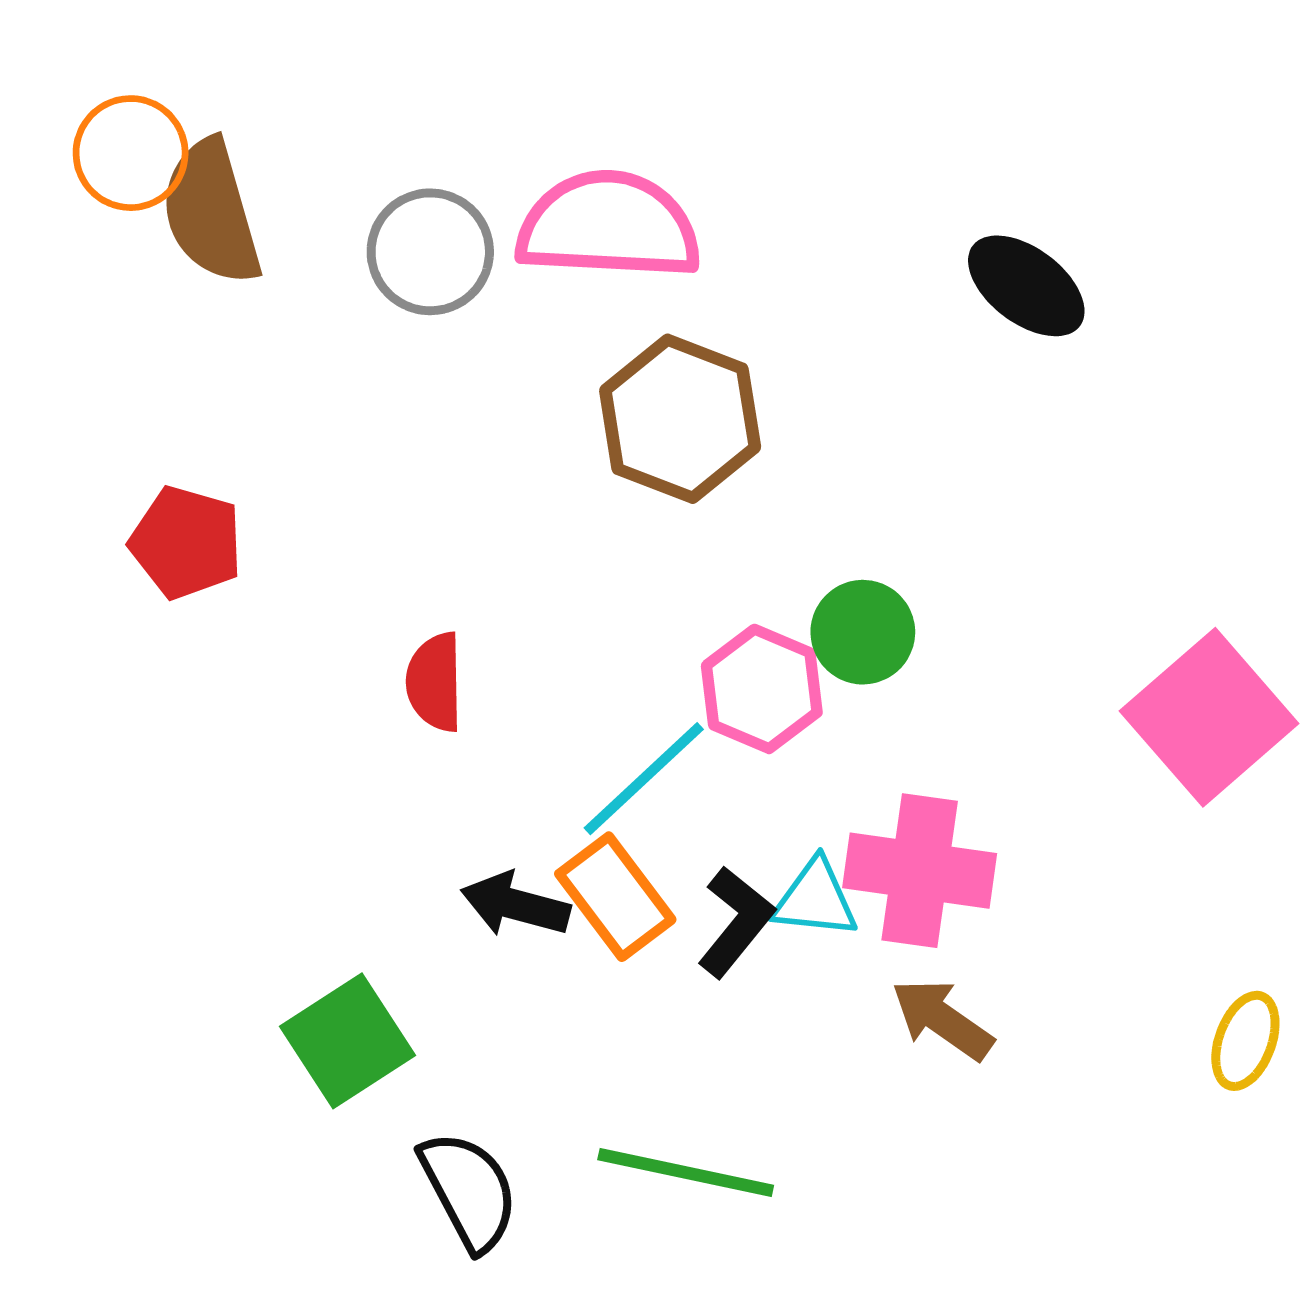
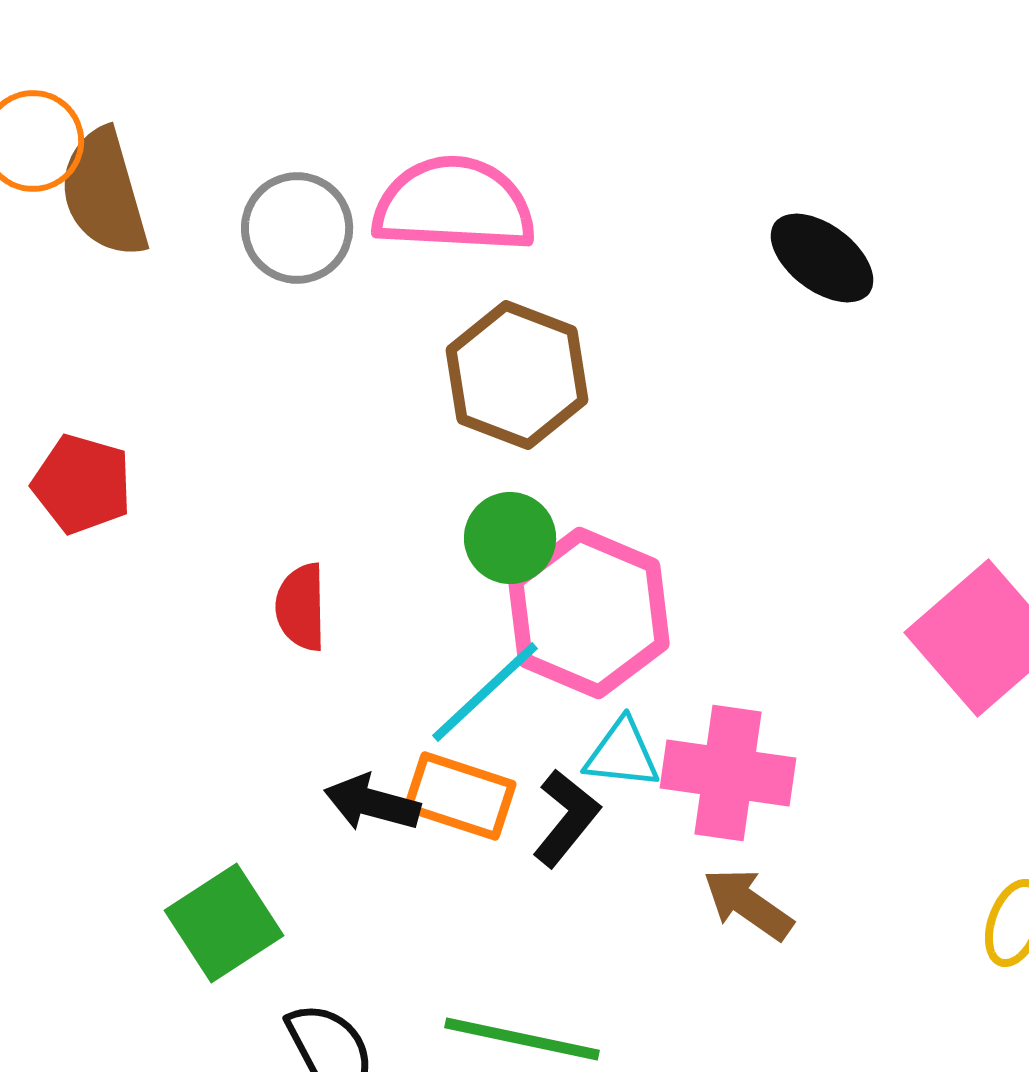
green circle: (863, 632) -> (510, 538), moved
pink hexagon: (762, 689) -> (589, 613), size x1.5
orange rectangle: (615, 897) -> (460, 796), turned -35
cyan triangle: (815, 899) -> (622, 754), moved

